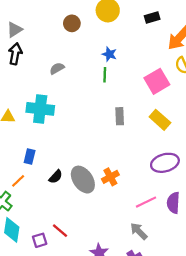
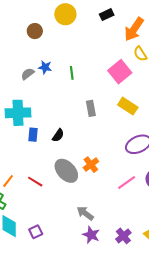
blue star: (109, 54) -> (45, 67), moved
blue rectangle: (30, 156) -> (33, 135), moved
black semicircle: (56, 177) -> (58, 135), moved
red line: (60, 231) -> (35, 182), moved
gray arrow: (139, 231) -> (85, 213), moved

